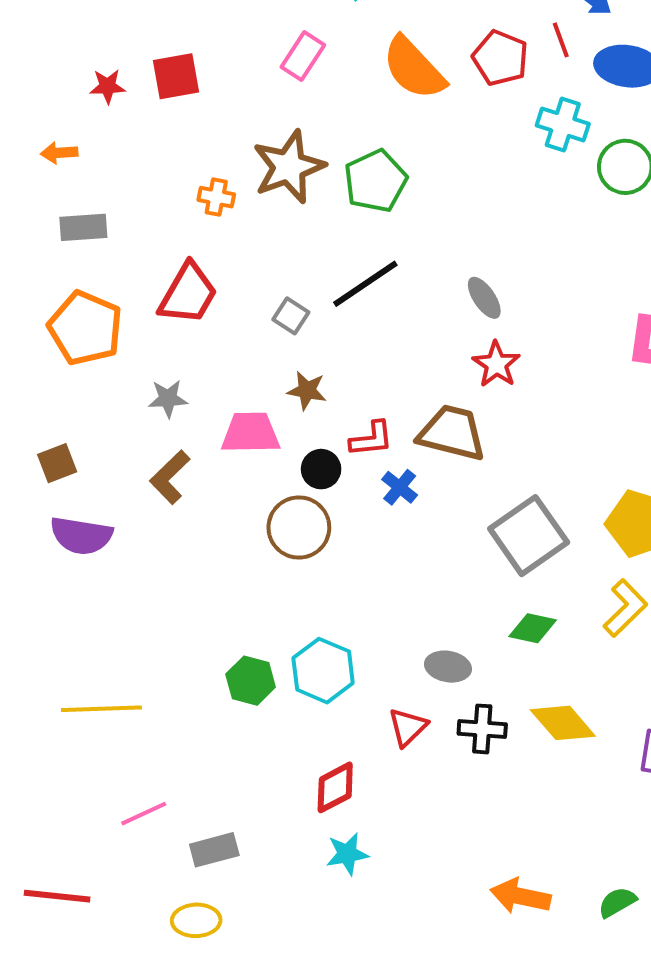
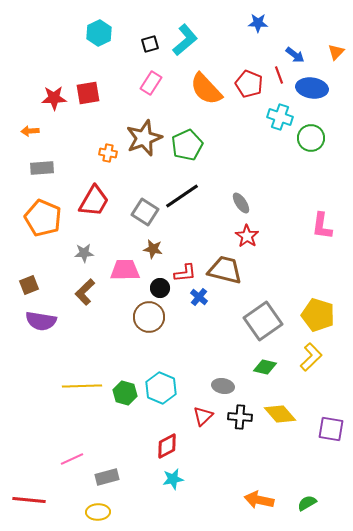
red star: (107, 86) -> (54, 98), size x1.4
gray square: (291, 316) -> (145, 212), size x1.5
yellow line: (101, 709) -> (82, 386), moved

